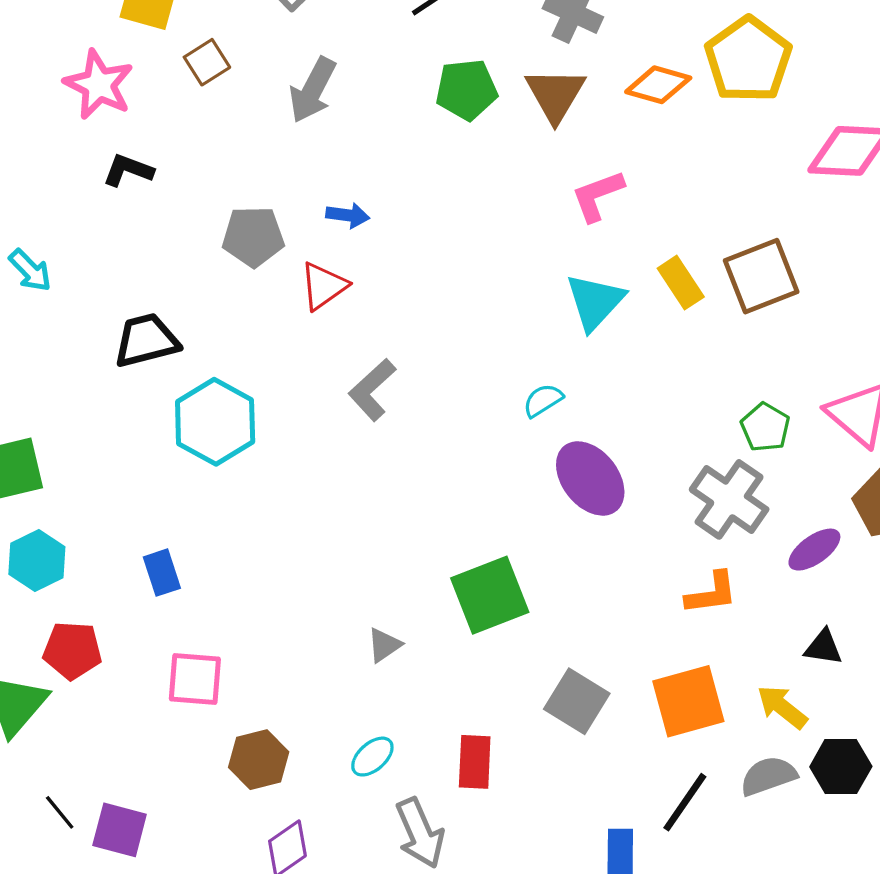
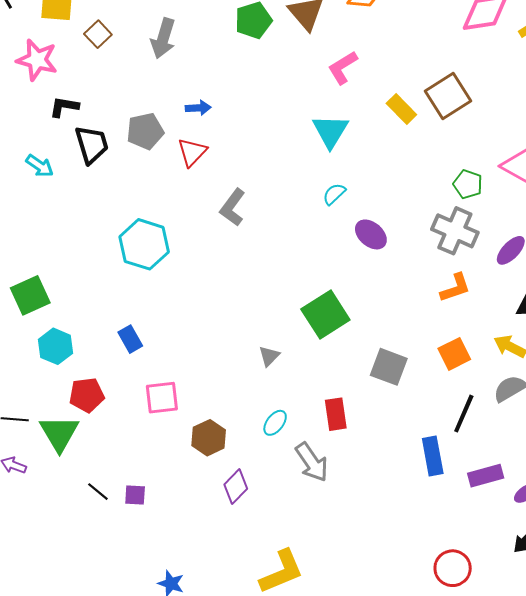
cyan arrow: (30, 270) -> (40, 166), moved
cyan triangle: (595, 302) -> (330, 131), moved
black trapezoid: (146, 340) -> (92, 145), moved, turned 99
purple ellipse: (590, 478) -> (371, 234), size x0.7
orange square: (688, 701) -> (454, 354), size x0.7
purple square: (120, 830) -> (135, 495), size x0.7

